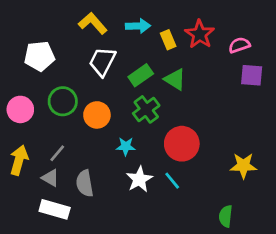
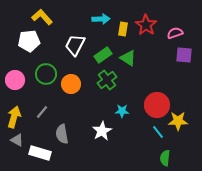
yellow L-shape: (93, 23) -> (42, 17), moved
yellow rectangle: (168, 40) -> (123, 29), turned 32
red circle: (182, 144) -> (157, 105), moved
cyan star: (126, 146) -> (122, 111), moved
gray triangle: (50, 178) -> (17, 140), moved
cyan line: (172, 181) -> (158, 132), moved

